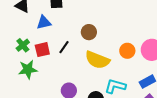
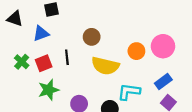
black line: (64, 47) -> (67, 57), turned -32
green star: (28, 69) -> (49, 90), moved

